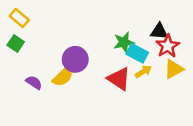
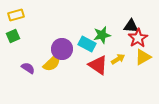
yellow rectangle: (19, 18) -> (16, 15), turned -56
green square: (16, 44) -> (13, 36), turned 32
cyan rectangle: (137, 53) -> (87, 44), moved

